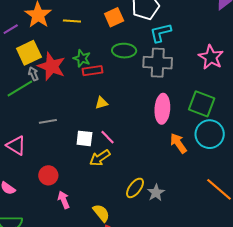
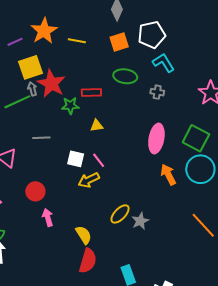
cyan L-shape: (161, 33) -> (164, 63), turned 65
green star: (82, 58) -> (70, 106), moved, turned -30
gray cross: (158, 63) -> (157, 92), size x0.5

